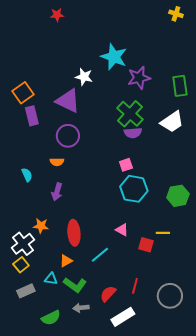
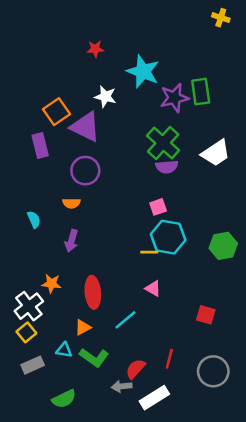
red star: (57, 15) -> (95, 49), moved
green rectangle: (180, 86) -> (201, 92), moved
orange square: (23, 93) -> (56, 112), moved
yellow line: (163, 233) -> (149, 252), moved
red square: (146, 245) -> (206, 315), moved
gray arrow: (81, 308) -> (122, 386), moved

